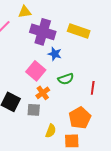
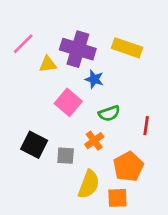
yellow triangle: (25, 12) -> (48, 64), moved
orange cross: (43, 93) -> (94, 141), moved
yellow semicircle: (51, 131) -> (89, 184), size x1.5

